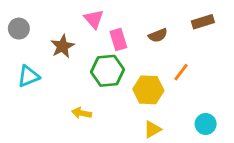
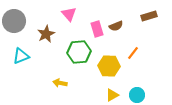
gray circle: (19, 29) -> (14, 21), size x1.5
pink rectangle: (118, 39) -> (97, 29), moved
cyan circle: (206, 124) -> (137, 95), moved

